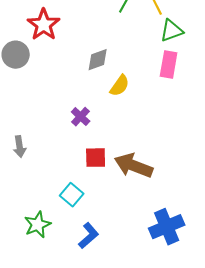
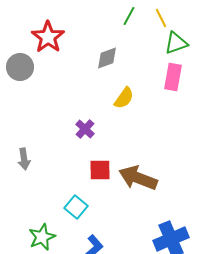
gray diamond: (98, 60) -> (107, 58), moved

